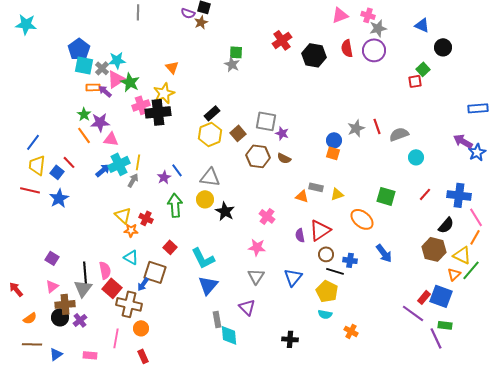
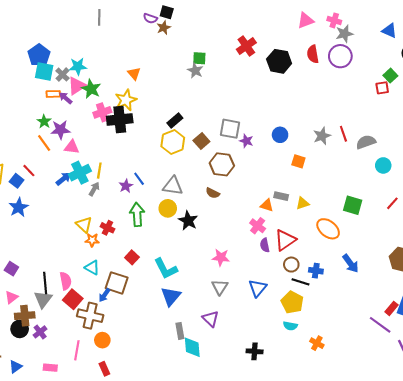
blue circle: (334, 140) -> (280, 135), moved
brown semicircle: (284, 158) -> (213, 193), moved
pink cross: (267, 216) -> (258, 226), moved

